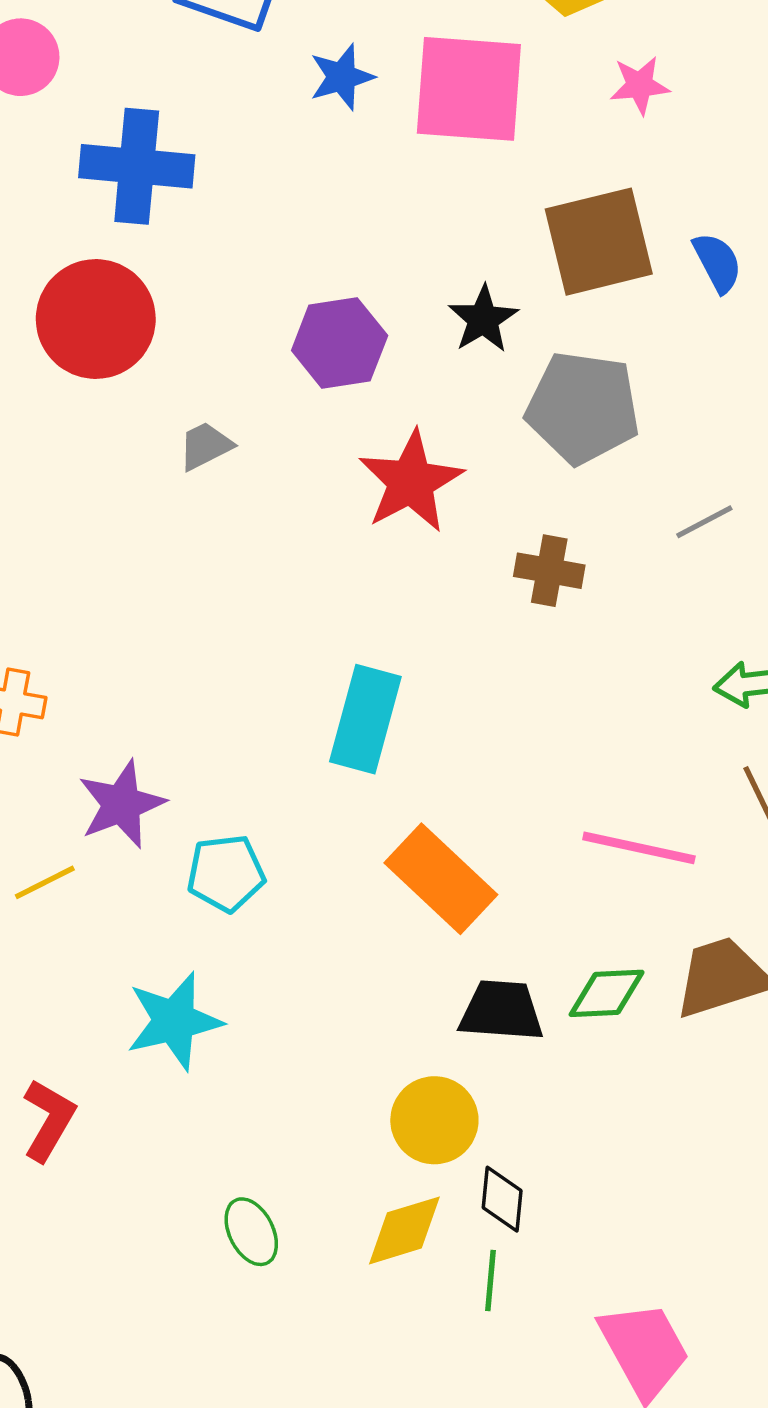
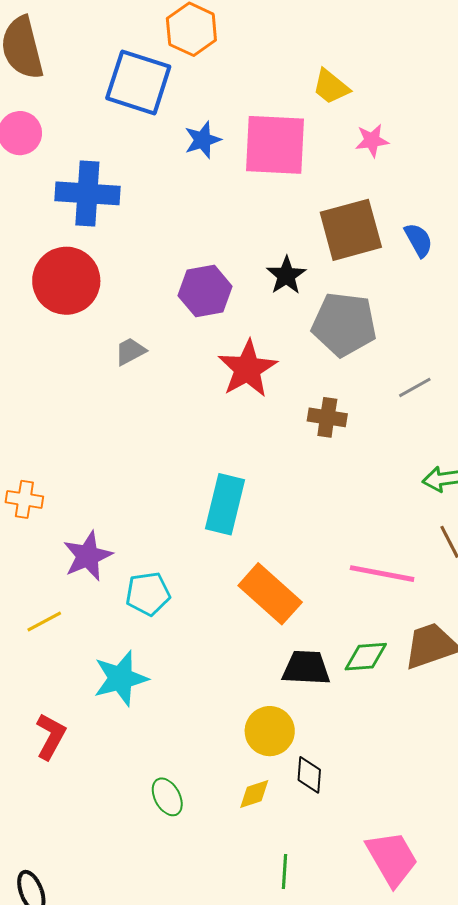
yellow line: (45, 882) -> (44, 621), moved
yellow diamond: (404, 1230) -> (254, 794), size x0.7
green line: (491, 1281) -> (285, 871), moved

